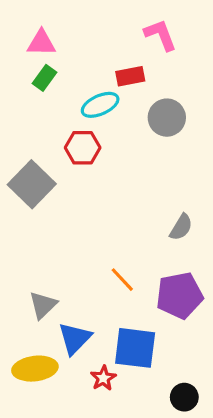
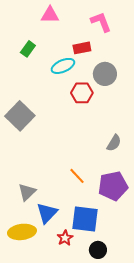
pink triangle: (41, 43) -> (50, 15), moved
red hexagon: (83, 148) -> (82, 93), moved
black circle: (184, 397) -> (98, 250), moved

